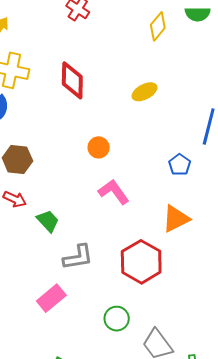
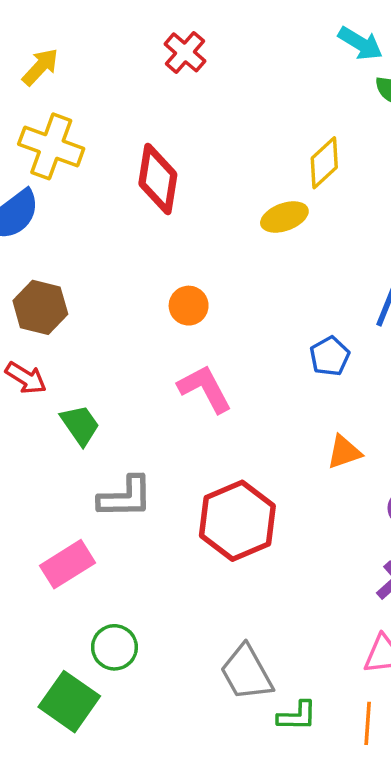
yellow diamond: (158, 26) -> (324, 163), moved
orange triangle: (176, 219) -> (344, 452), moved, size x0.7
green circle: (117, 319) -> (114, 647), moved

